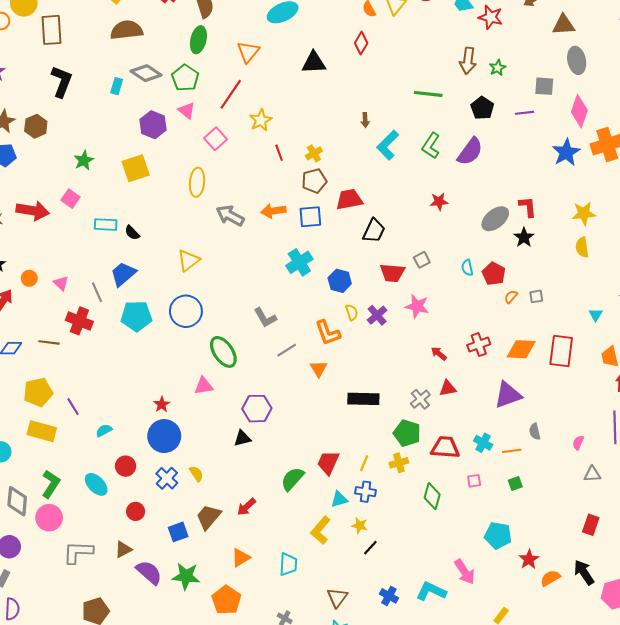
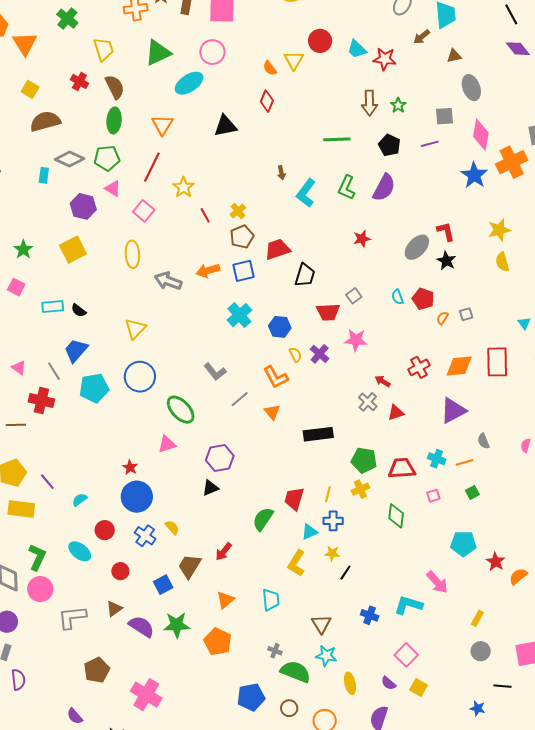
brown triangle: (564, 25) -> (454, 56), size x0.7
green pentagon: (185, 78) -> (107, 158), turned -30
gray cross: (420, 399) -> (368, 402), moved

